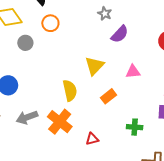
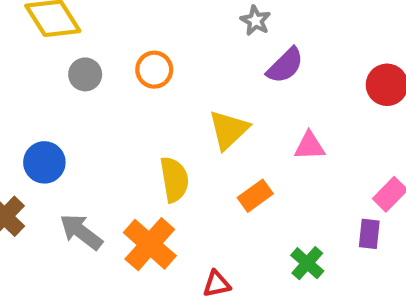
orange circle: (50, 23) -> (154, 70), moved
gray arrow: (27, 117) -> (81, 232), turned 55
green cross: (135, 127) -> (307, 263), turned 35

